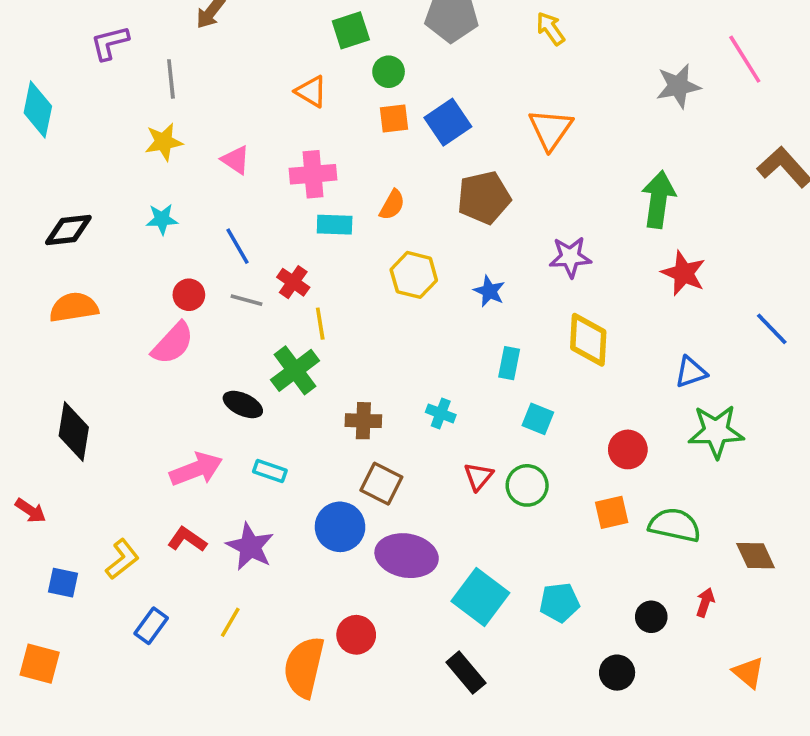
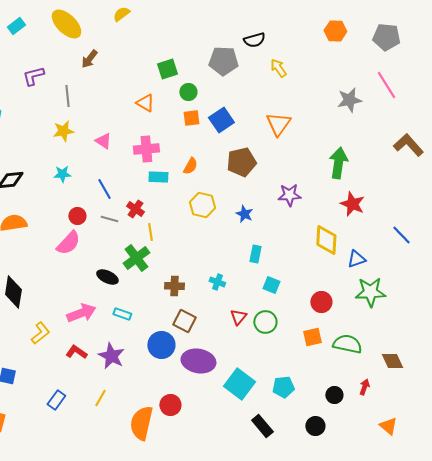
yellow diamond: (588, 340) -> (326, 240), moved
yellow L-shape: (122, 559) -> (40, 333), moved
black rectangle: (466, 673) -> (262, 426), moved

